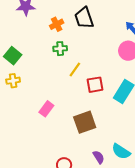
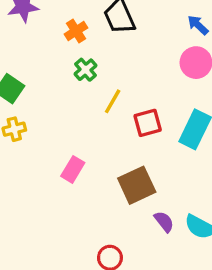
green cross: (60, 49) -> (85, 70), turned -32
purple semicircle: (99, 157) -> (164, 222), moved

